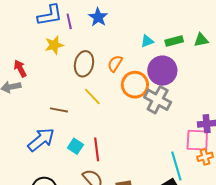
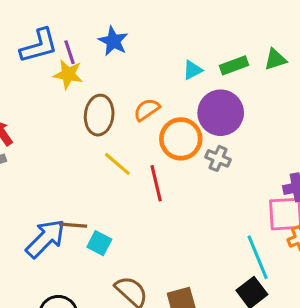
yellow star: (54, 45) -> (68, 74), moved, turned 30
orange semicircle: (115, 64) -> (147, 110), turned 30
gray cross: (158, 100) -> (218, 158), size x0.6
brown line: (59, 110) -> (73, 225), moved
red line: (97, 149) -> (156, 183), moved

